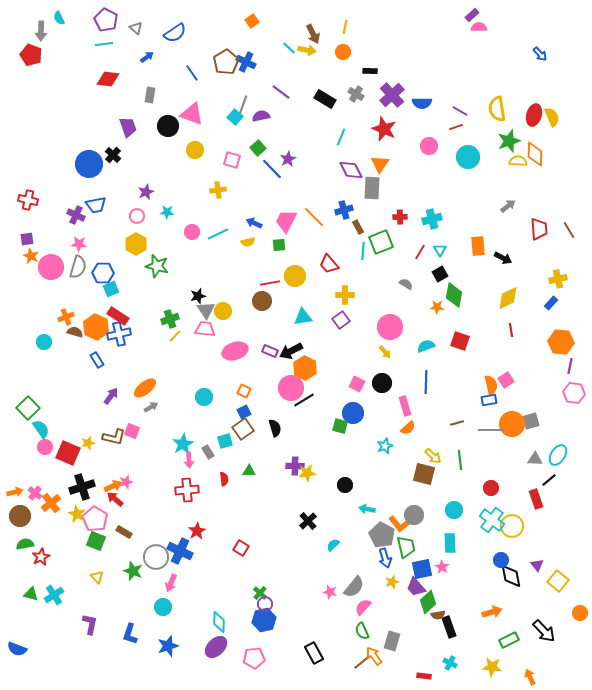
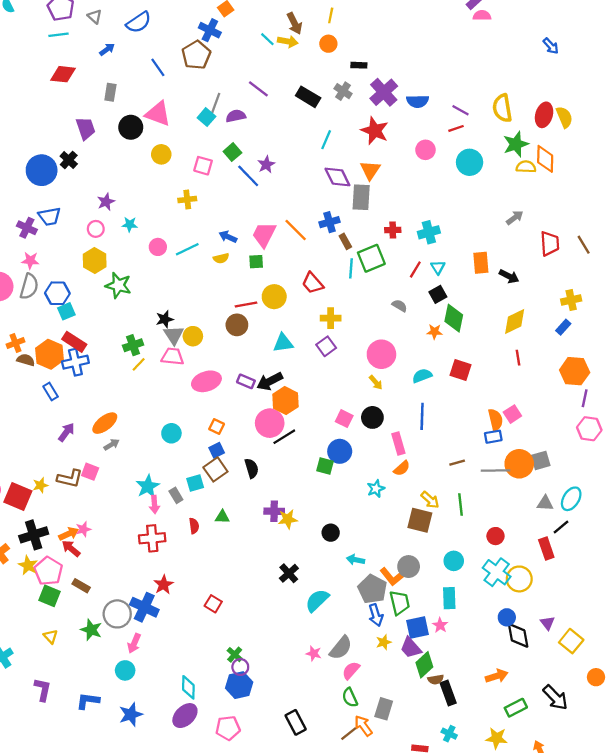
blue cross: (246, 62) -> (210, 30), moved
cyan semicircle: (333, 545) -> (317, 600), size x1.6
blue L-shape: (130, 634) -> (88, 701), turned 80

